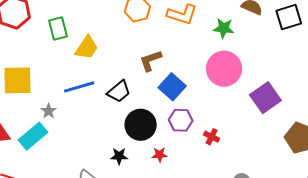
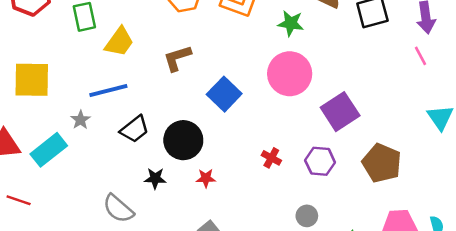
brown L-shape: (150, 61) -> (177, 58), moved
black trapezoid: (119, 91) -> (135, 129), moved
gray star: (49, 111) -> (81, 120), moved
purple hexagon: (181, 120) -> (320, 161), moved

